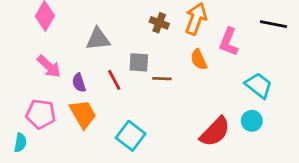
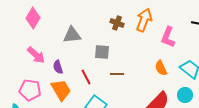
orange semicircle: (199, 60) -> (161, 68), moved
brown line: (162, 79) -> (117, 74), moved
red line: (114, 80) -> (86, 77), moved

